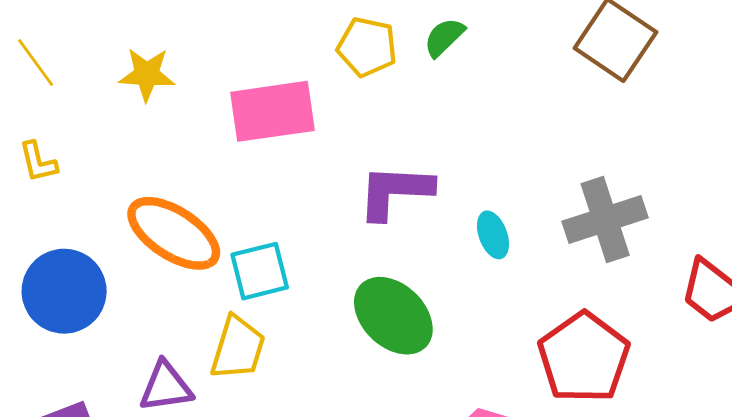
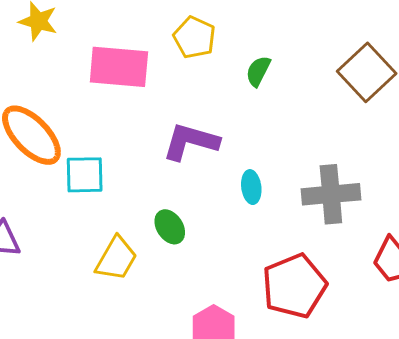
green semicircle: (444, 37) -> (258, 71), moved, turned -32
green ellipse: (393, 316) -> (170, 227), size x0.6
yellow trapezoid: (238, 348) -> (116, 259), moved

